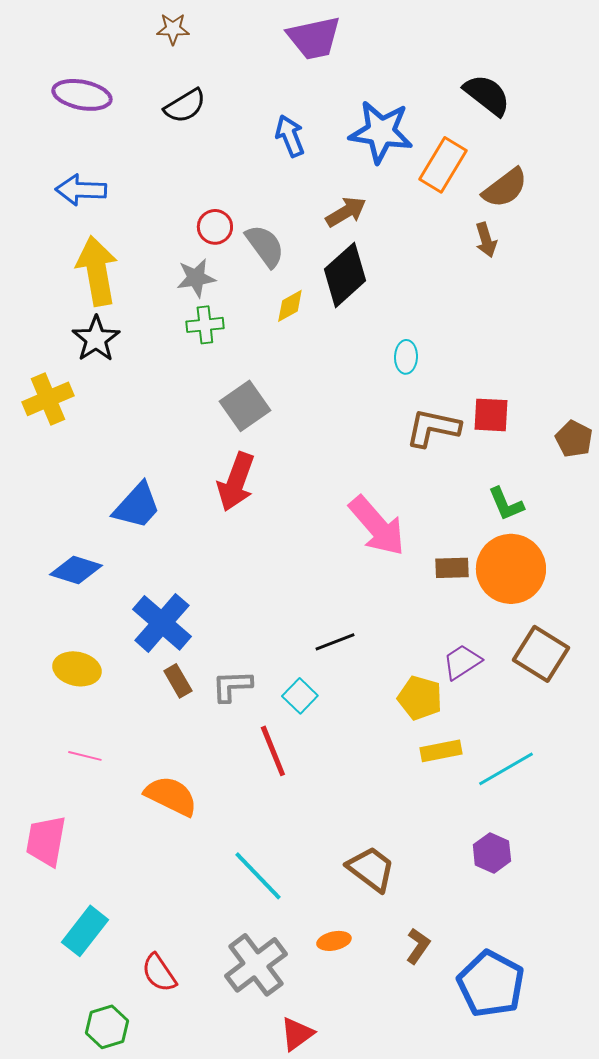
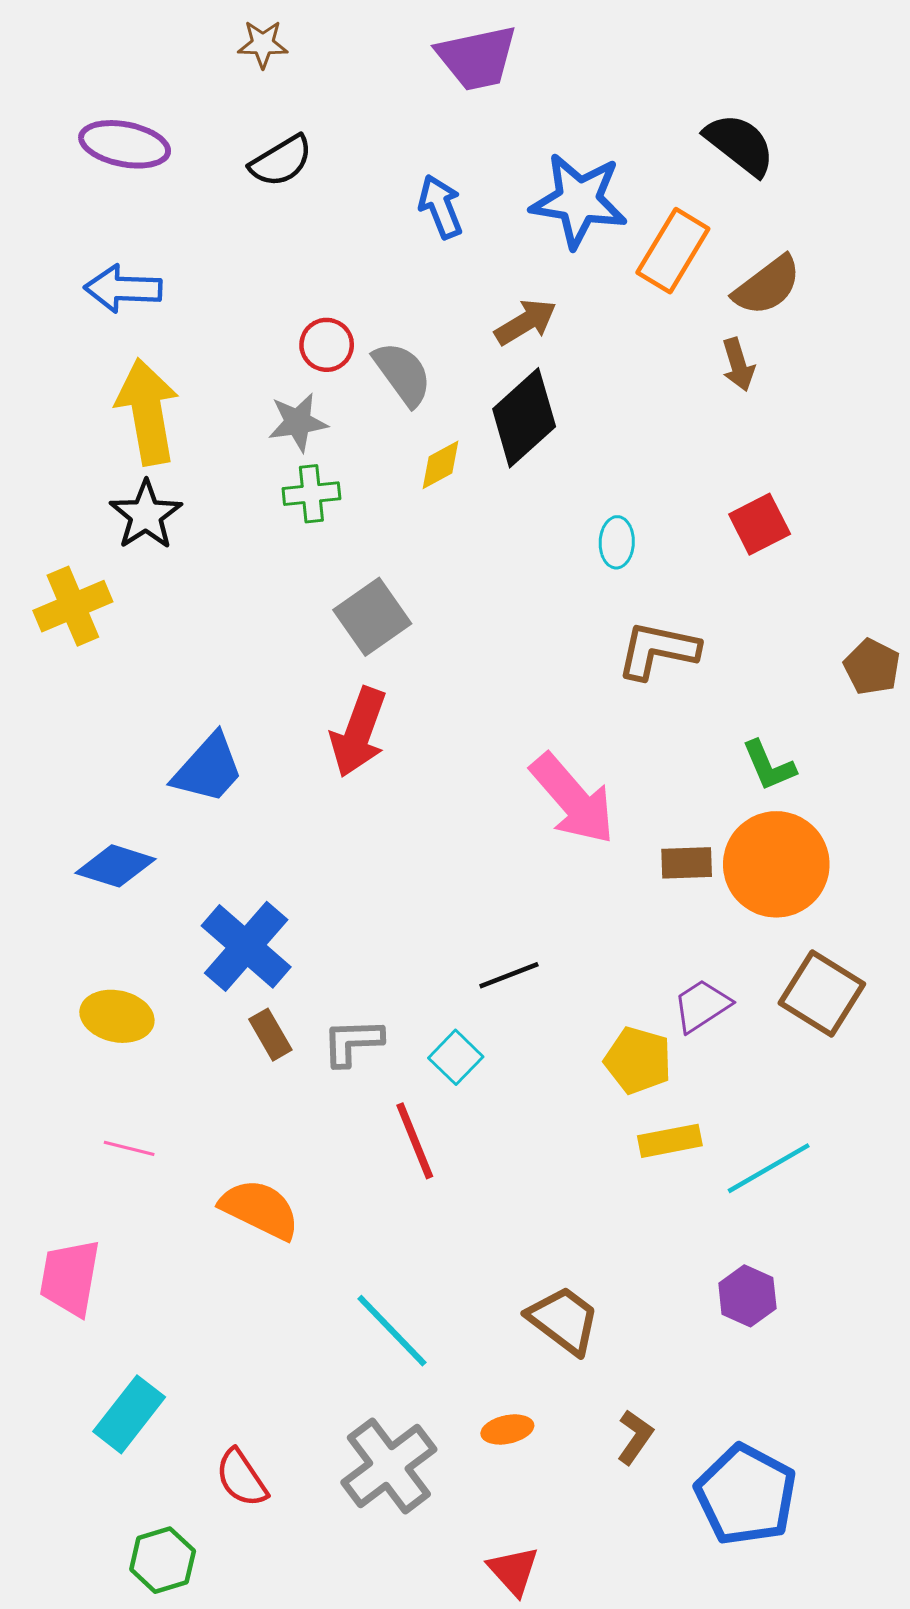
red square: (491, 415) -> (760, 524), moved, turned -30
red triangle: (297, 1034) -> (513, 1571), moved, turned -36

